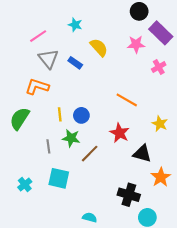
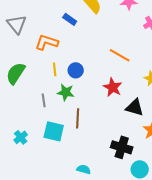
gray triangle: (48, 59) -> (17, 24), moved
orange L-shape: (37, 87) -> (47, 42), moved
brown line: (90, 154) -> (78, 118), moved, turned -42

